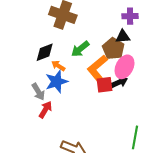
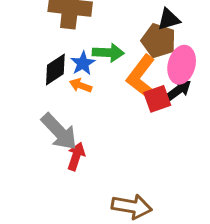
green arrow: (80, 49) -> (108, 53), turned -126
blue star: (57, 82) -> (83, 63), moved, size x0.7
gray arrow: (38, 92) -> (59, 132), size x1.5

